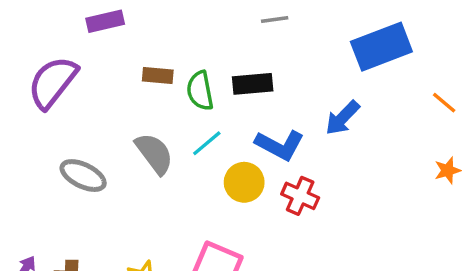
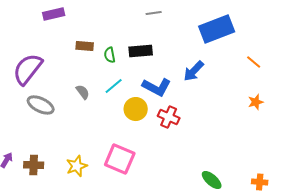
purple semicircle: (53, 82) -> (28, 69), moved
green semicircle: (200, 91) -> (110, 55), size x0.7
gray semicircle: (154, 153) -> (83, 92), size x0.6

